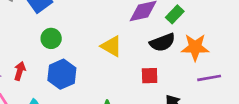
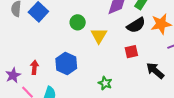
green circle: (51, 38) -> (78, 22), moved
yellow triangle: (111, 46) -> (99, 36), turned 42

